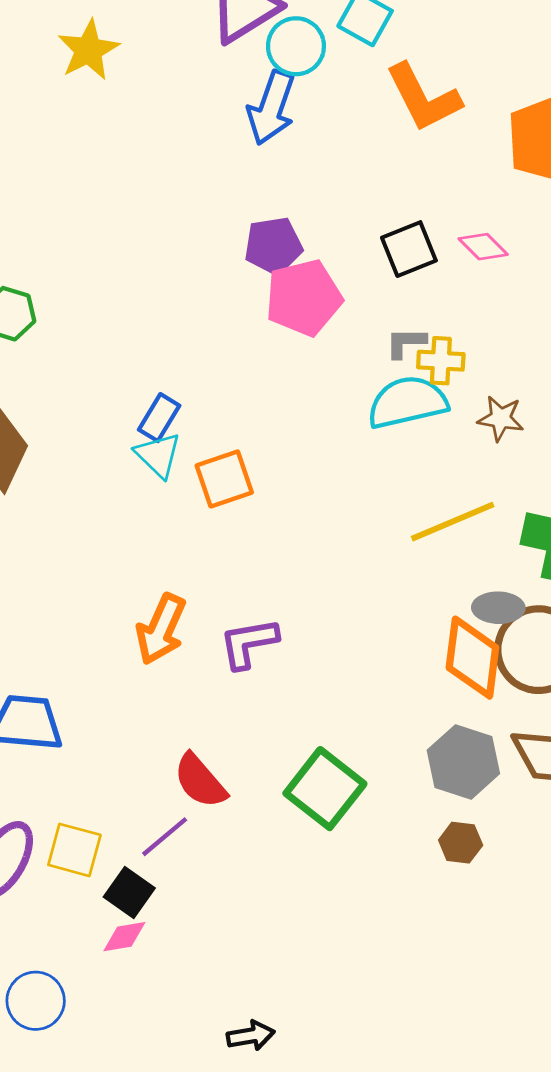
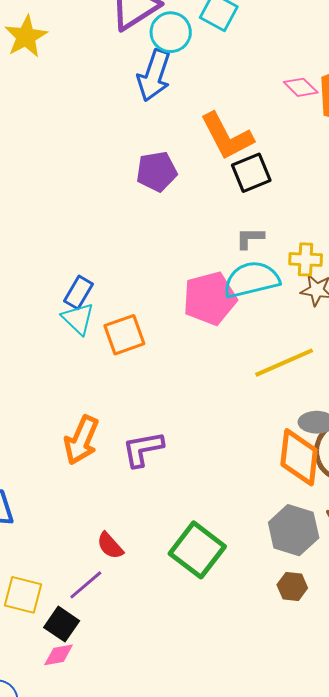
orange L-shape: (423, 98) -> (227, 136), moved
pink diamond: (483, 247) -> (301, 87), moved
pink pentagon: (304, 298) -> (210, 298), moved
yellow cross: (441, 361) -> (306, 259), moved
red semicircle: (200, 781) -> (110, 546), size x0.7

